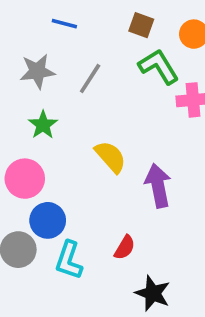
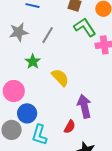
green star: (43, 125) -> (33, 62), moved
purple arrow: (158, 186) -> (84, 106), moved

